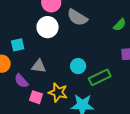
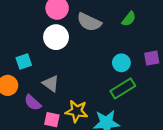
green semicircle: (120, 25) -> (129, 19), moved
gray triangle: (39, 66) -> (51, 83), turned 35
cyan circle: (78, 66) -> (121, 63), moved

